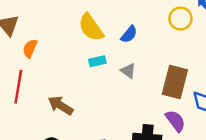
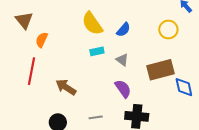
yellow circle: (181, 19) -> (168, 29), moved
brown rectangle: (175, 82) -> (160, 70), turned 60
purple semicircle: (175, 121) -> (123, 89), moved

